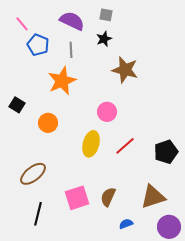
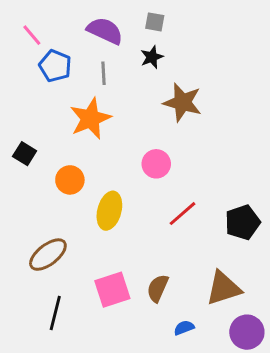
yellow ellipse: (91, 144) -> (109, 211), moved

